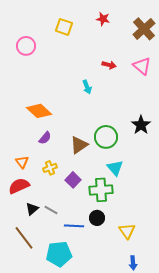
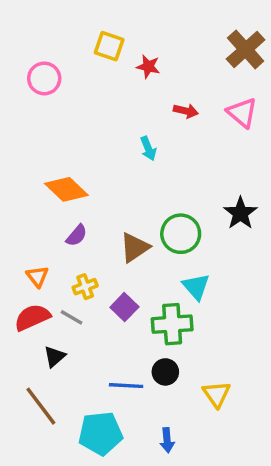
red star: (103, 19) -> (148, 67), moved
gray line: (51, 210) -> (72, 317), moved
blue arrow: (133, 263) -> (167, 440), moved

